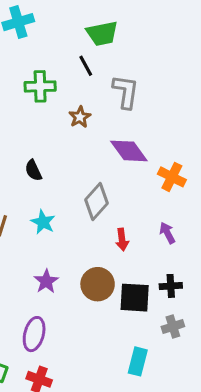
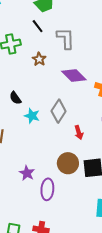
cyan star: (43, 222) -> (32, 116), moved
purple star: (46, 281) -> (27, 173), moved
purple ellipse: (34, 334) -> (47, 189), moved

